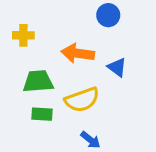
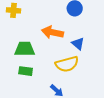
yellow cross: (23, 35) -> (14, 10), moved
yellow semicircle: (82, 100) -> (67, 64), moved

